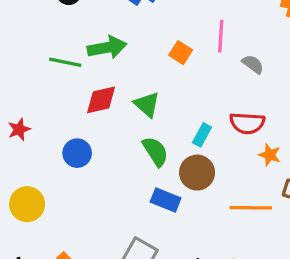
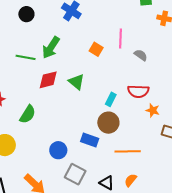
green arrow: (107, 47) -> (51, 47), turned 135
green semicircle: (155, 151) -> (28, 114), moved, turned 66
blue circle: (77, 153) -> (58, 150), moved
orange line: (251, 208) -> (128, 151), moved

